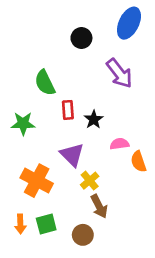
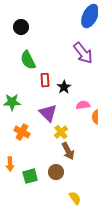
black circle: (81, 38) -> (21, 27), moved
green star: (23, 124) -> (12, 102), moved
orange cross: (37, 181) -> (22, 132), size x0.7
green square: (46, 224) -> (30, 176), moved

